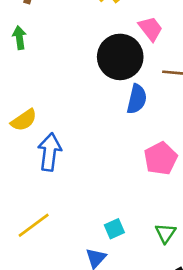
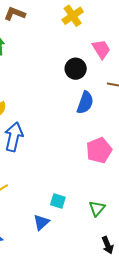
black circle: (120, 57) -> (76, 69), size x0.6
cyan square: (114, 229) -> (58, 201), turned 35

